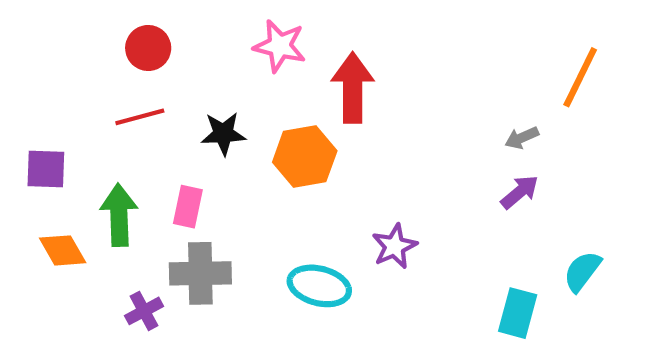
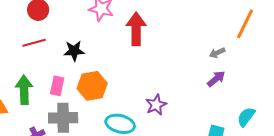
orange hexagon: (305, 157) -> (92, 86), moved

